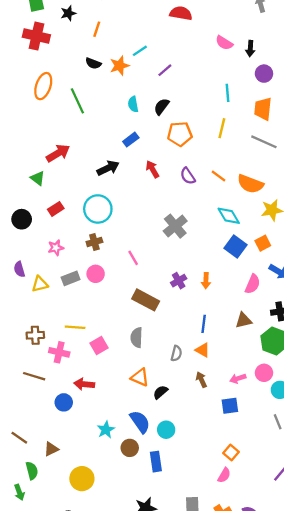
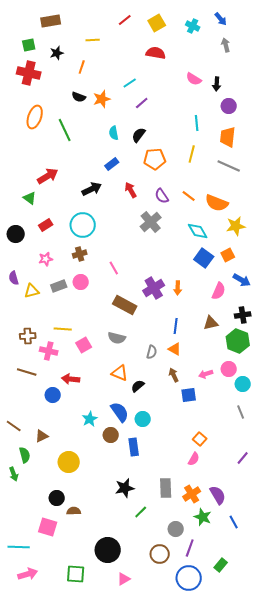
cyan line: (140, 51) -> (130, 83), moved
gray cross: (175, 226) -> (151, 222), moved
purple cross: (179, 281) -> (154, 288), size x1.5
gray semicircle: (137, 338) -> (117, 338), turned -78
blue square: (230, 406) -> (189, 395), moved

